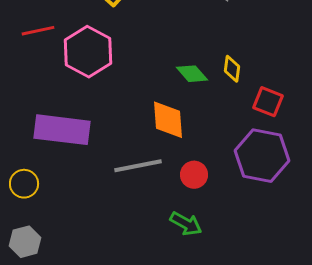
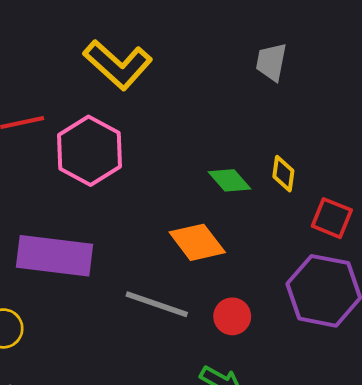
orange diamond: (168, 120) -> (197, 242), turned -33
gray line: (138, 166) -> (157, 304), turned 30

